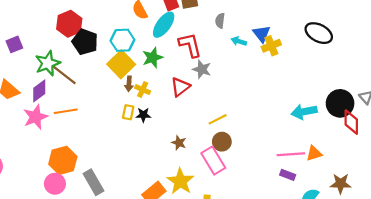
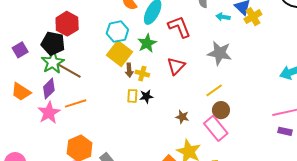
black pentagon: (85, 42) -> (53, 43), moved
gray star: (202, 69) -> (220, 53), moved, size x1.4

